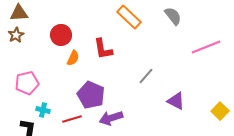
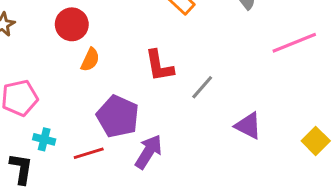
red L-shape: (103, 49) -> (159, 66), moved
purple arrow: (111, 118) -> (148, 152), turned 140

